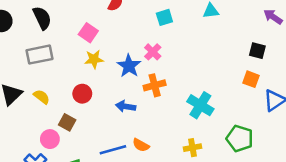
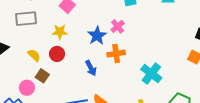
yellow star: (94, 59) -> (60, 32), moved
yellow semicircle: (42, 97) -> (34, 55), moved
blue arrow: (126, 106) -> (91, 68), turned -133

